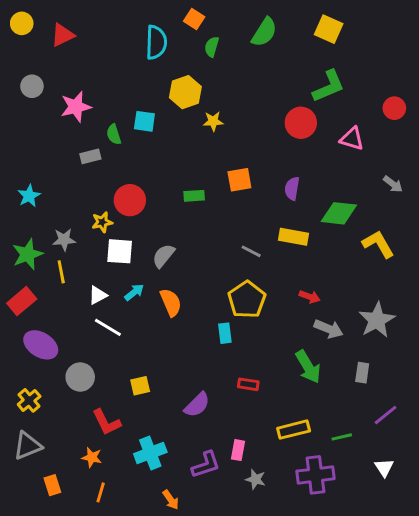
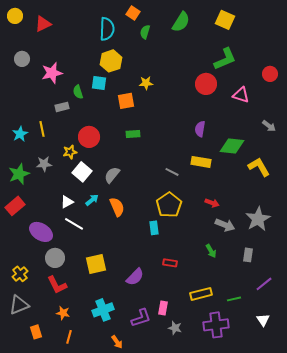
yellow hexagon: (185, 92) -> (111, 61), moved
orange square: (239, 180) -> (126, 101), moved
white square: (120, 251) -> (82, 172), turned 36
yellow line: (61, 272) -> (42, 129), moved
purple ellipse: (41, 345) -> (41, 232), moved
green arrow: (308, 367) -> (211, 251), size x0.6
yellow square: (140, 386) -> (96, 264), size x1.5
red L-shape: (106, 422) -> (57, 285), moved

